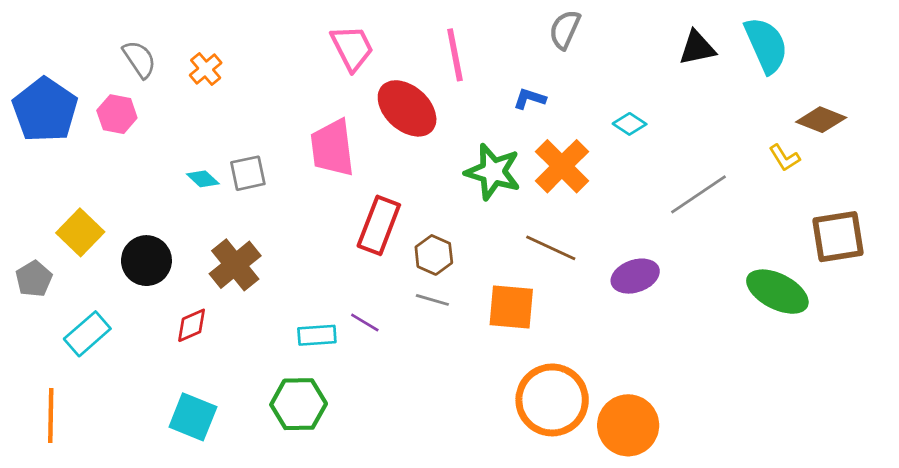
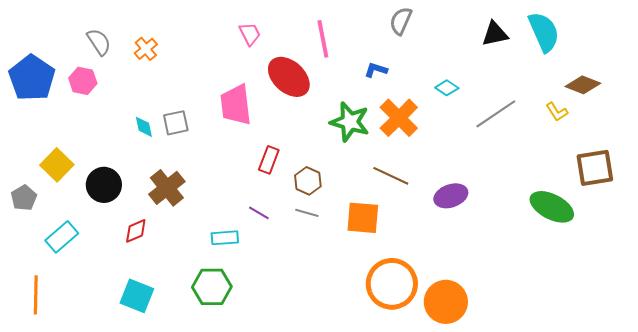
pink trapezoid: (352, 48) -> (250, 34), size x0.7
cyan diamond: (203, 179) -> (144, 127), turned 35
gray line: (699, 194) -> (496, 114), moved
red rectangle: (379, 225) -> (269, 160), size x0.7
purple line: (365, 323) -> (259, 213), moved

